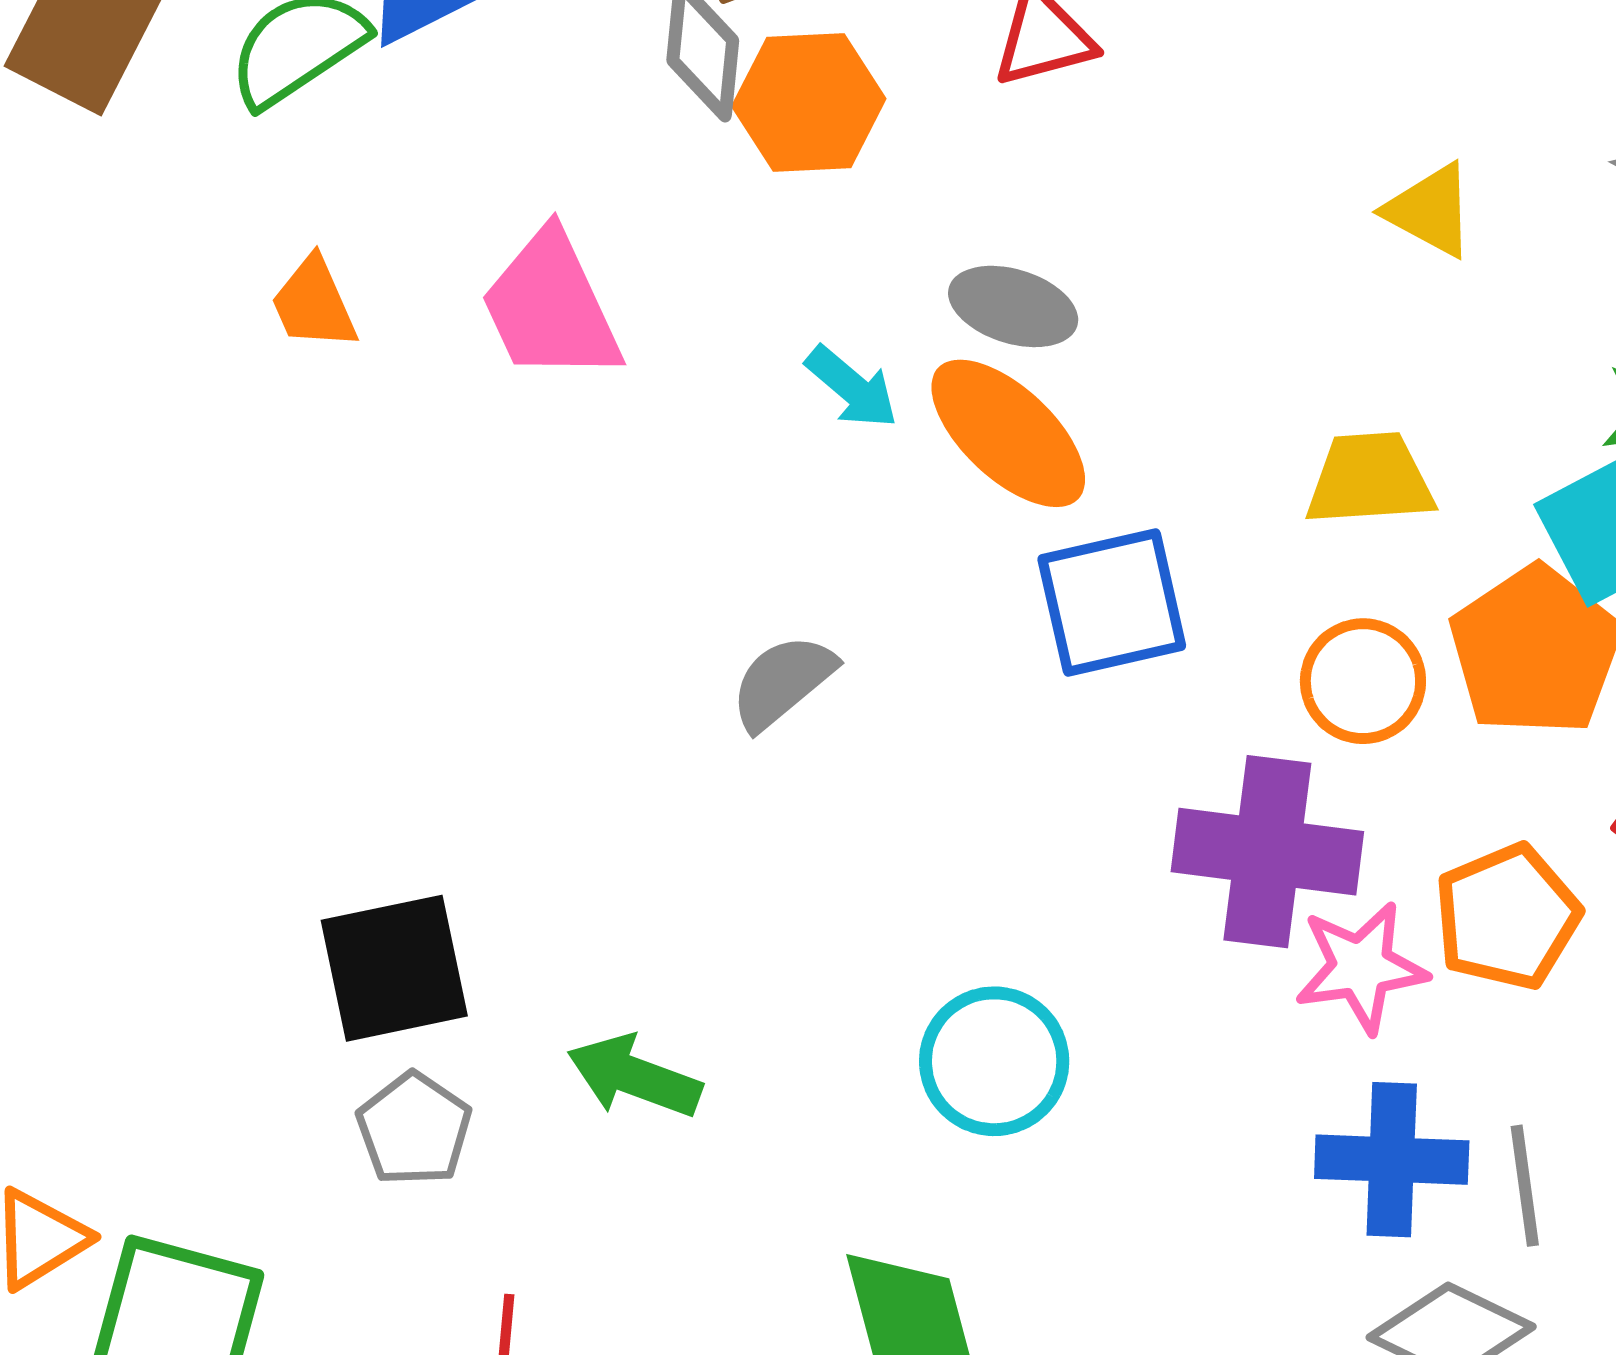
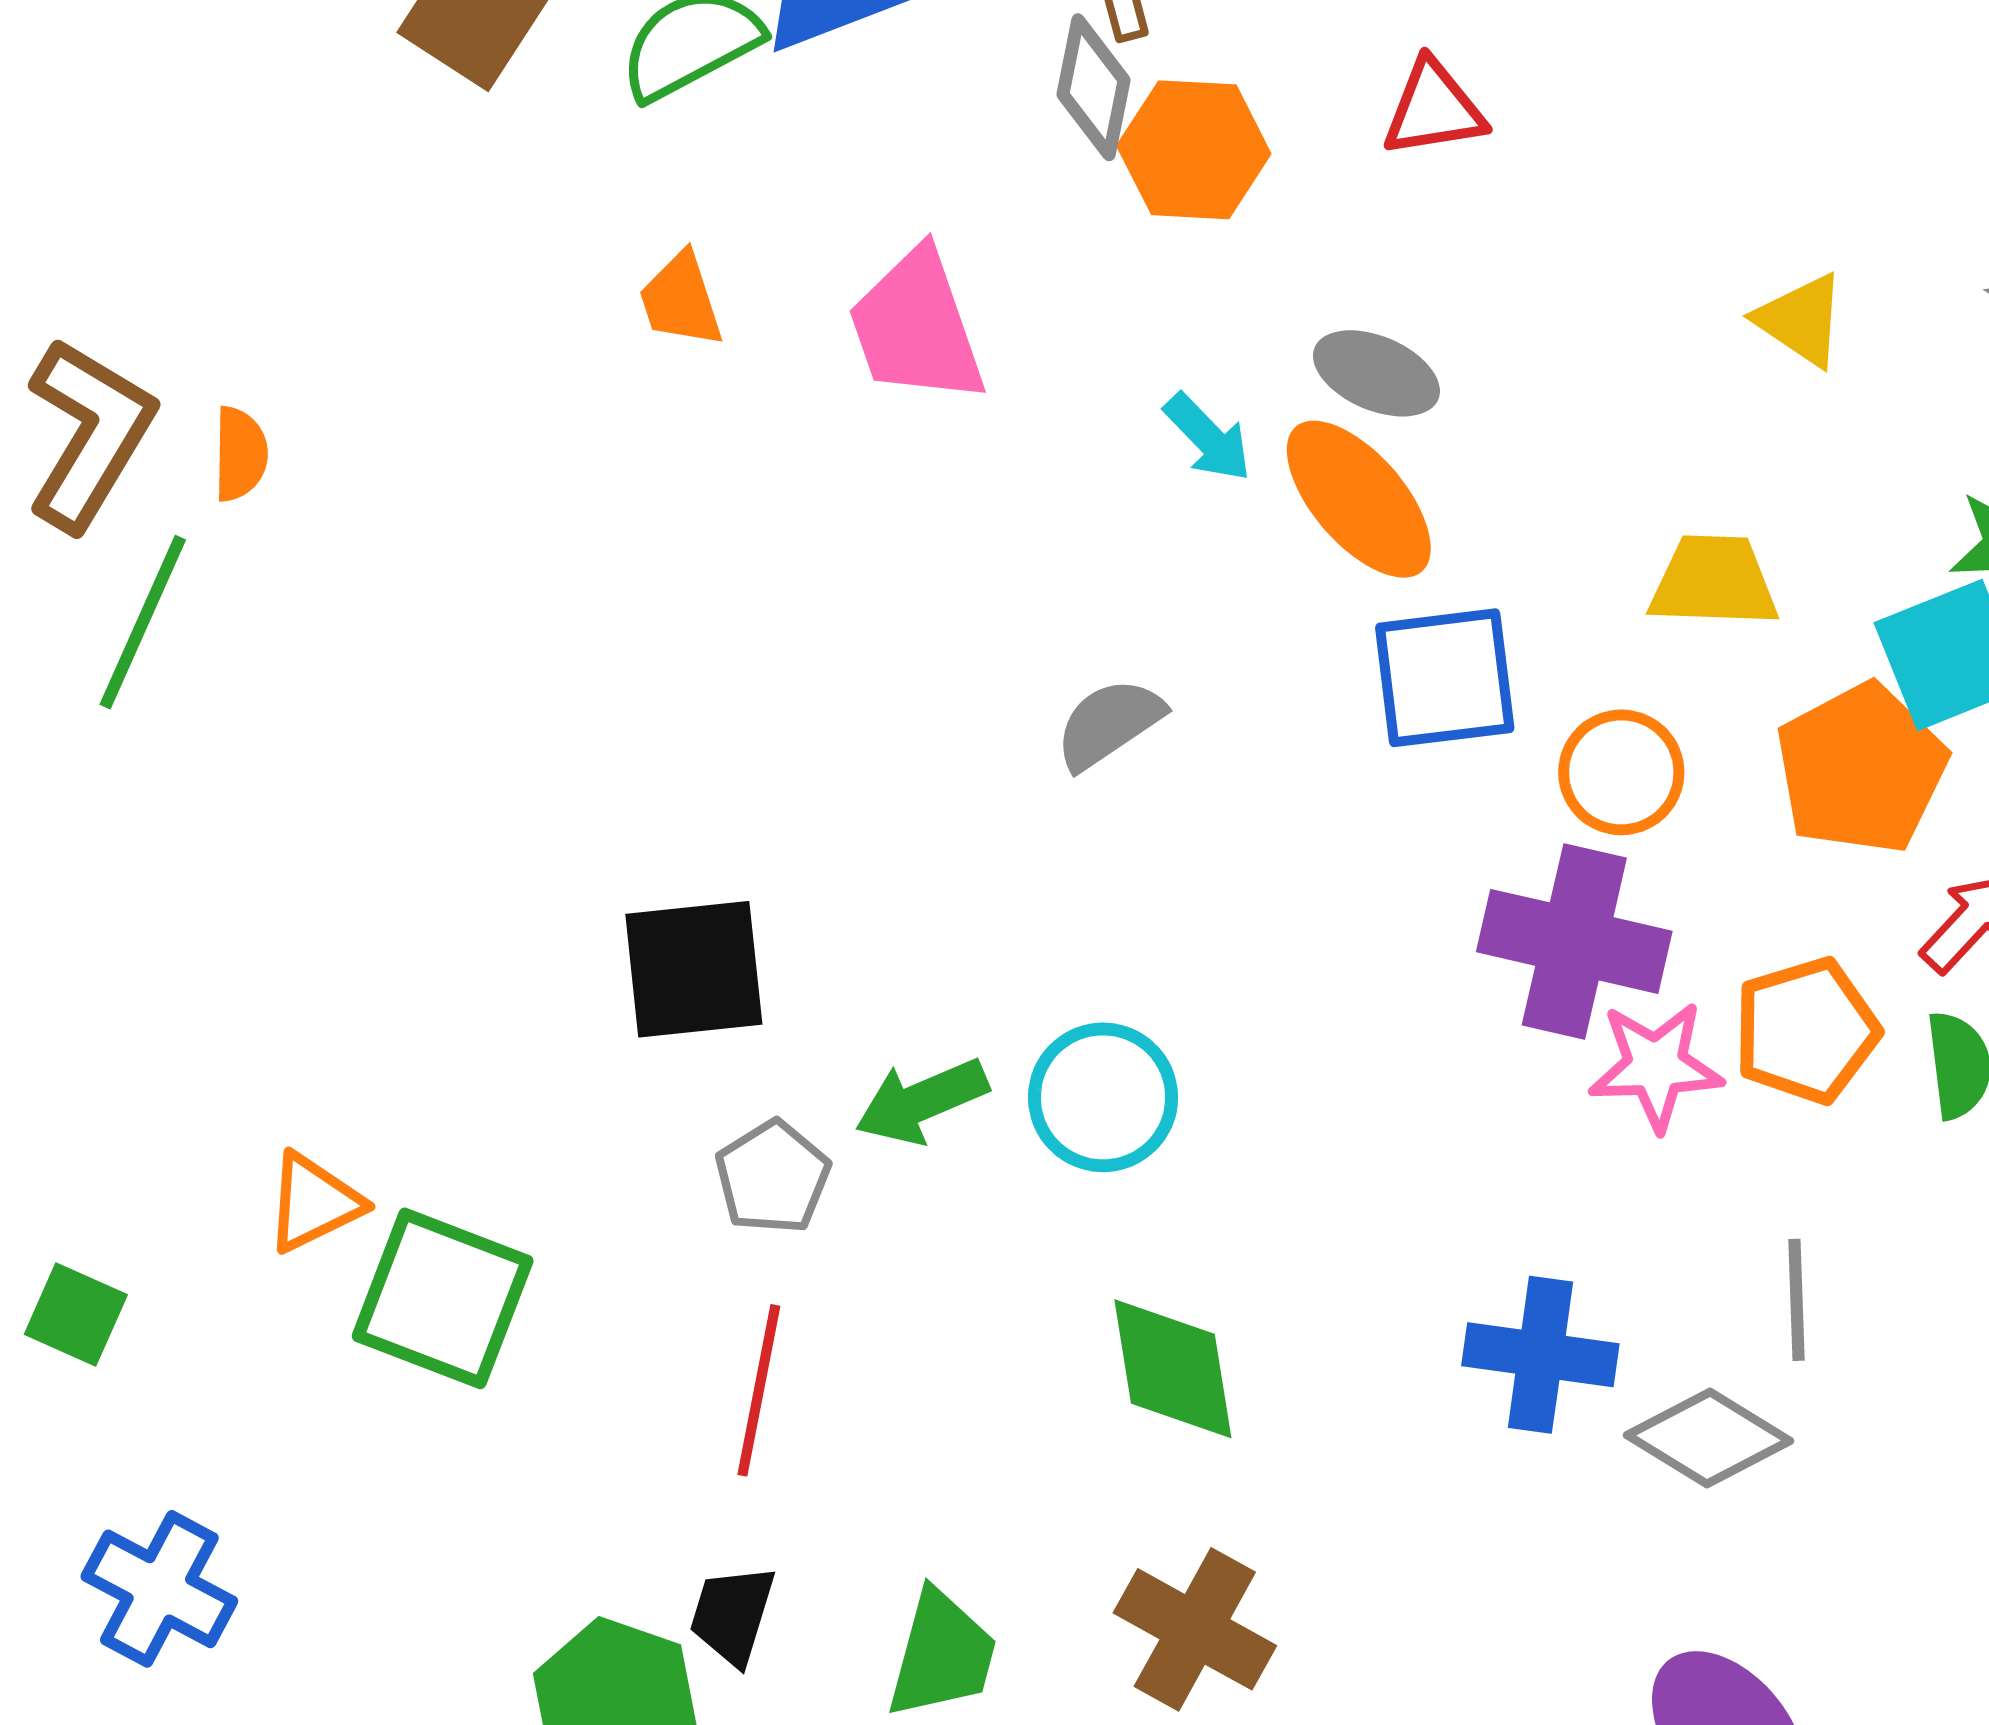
orange circle: (1363, 681) -> (1621, 772), moved
cyan circle: (994, 1061) -> (1103, 1097), moved
green arrow: (634, 1076) -> (922, 1101), turned -49
gray pentagon: (414, 1129) -> (773, 1177), moved
blue cross: (1392, 1160) -> (1540, 1355), moved

